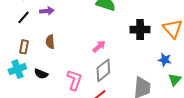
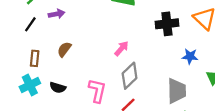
brown semicircle: (50, 42) -> (64, 49), turned 48
blue star: (165, 60) -> (190, 56), moved

